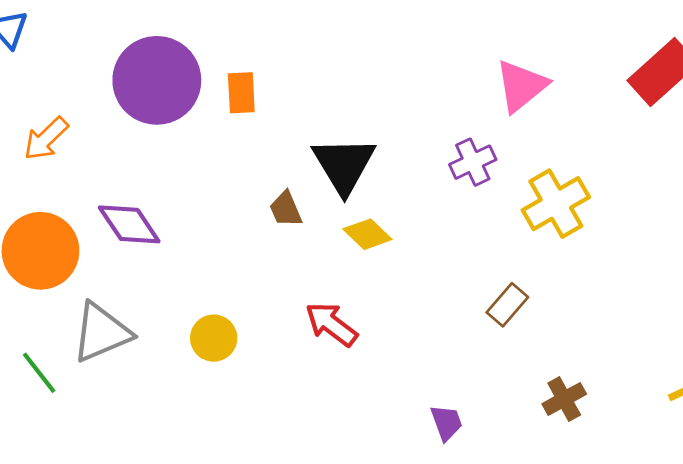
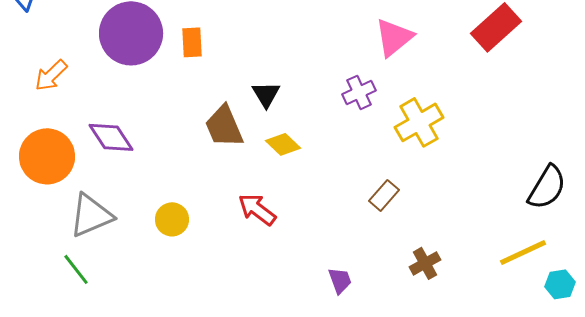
black triangle: (344, 165) -> (266, 94), size x0.6
brown trapezoid: (286, 209) -> (224, 126), size x1.6
green line: (39, 373) -> (76, 269), moved

